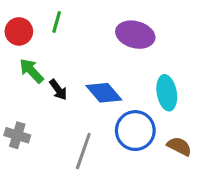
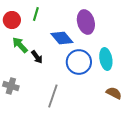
purple ellipse: (135, 35) -> (86, 22), turned 60
blue diamond: (104, 93) -> (62, 38), moved
blue circle: (135, 131) -> (79, 62), moved

